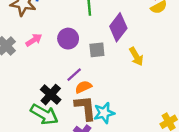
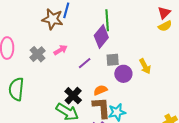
purple diamond: (118, 27) -> (101, 37), moved
purple circle: (68, 39) -> (123, 74), moved
purple line: (74, 75) -> (85, 63), moved

